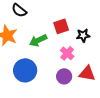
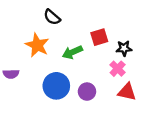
pink cross: (67, 53) -> (118, 69), moved
purple circle: (64, 76) -> (87, 92), moved

